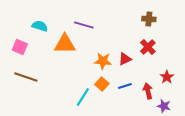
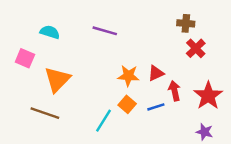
orange triangle: (65, 44) -> (57, 79), moved, turned -45
red cross: (148, 47) -> (196, 48), moved
brown line: (26, 77) -> (45, 113), moved
red star: (167, 77) -> (208, 96), size x1.6
red arrow: (148, 91) -> (175, 91), moved

